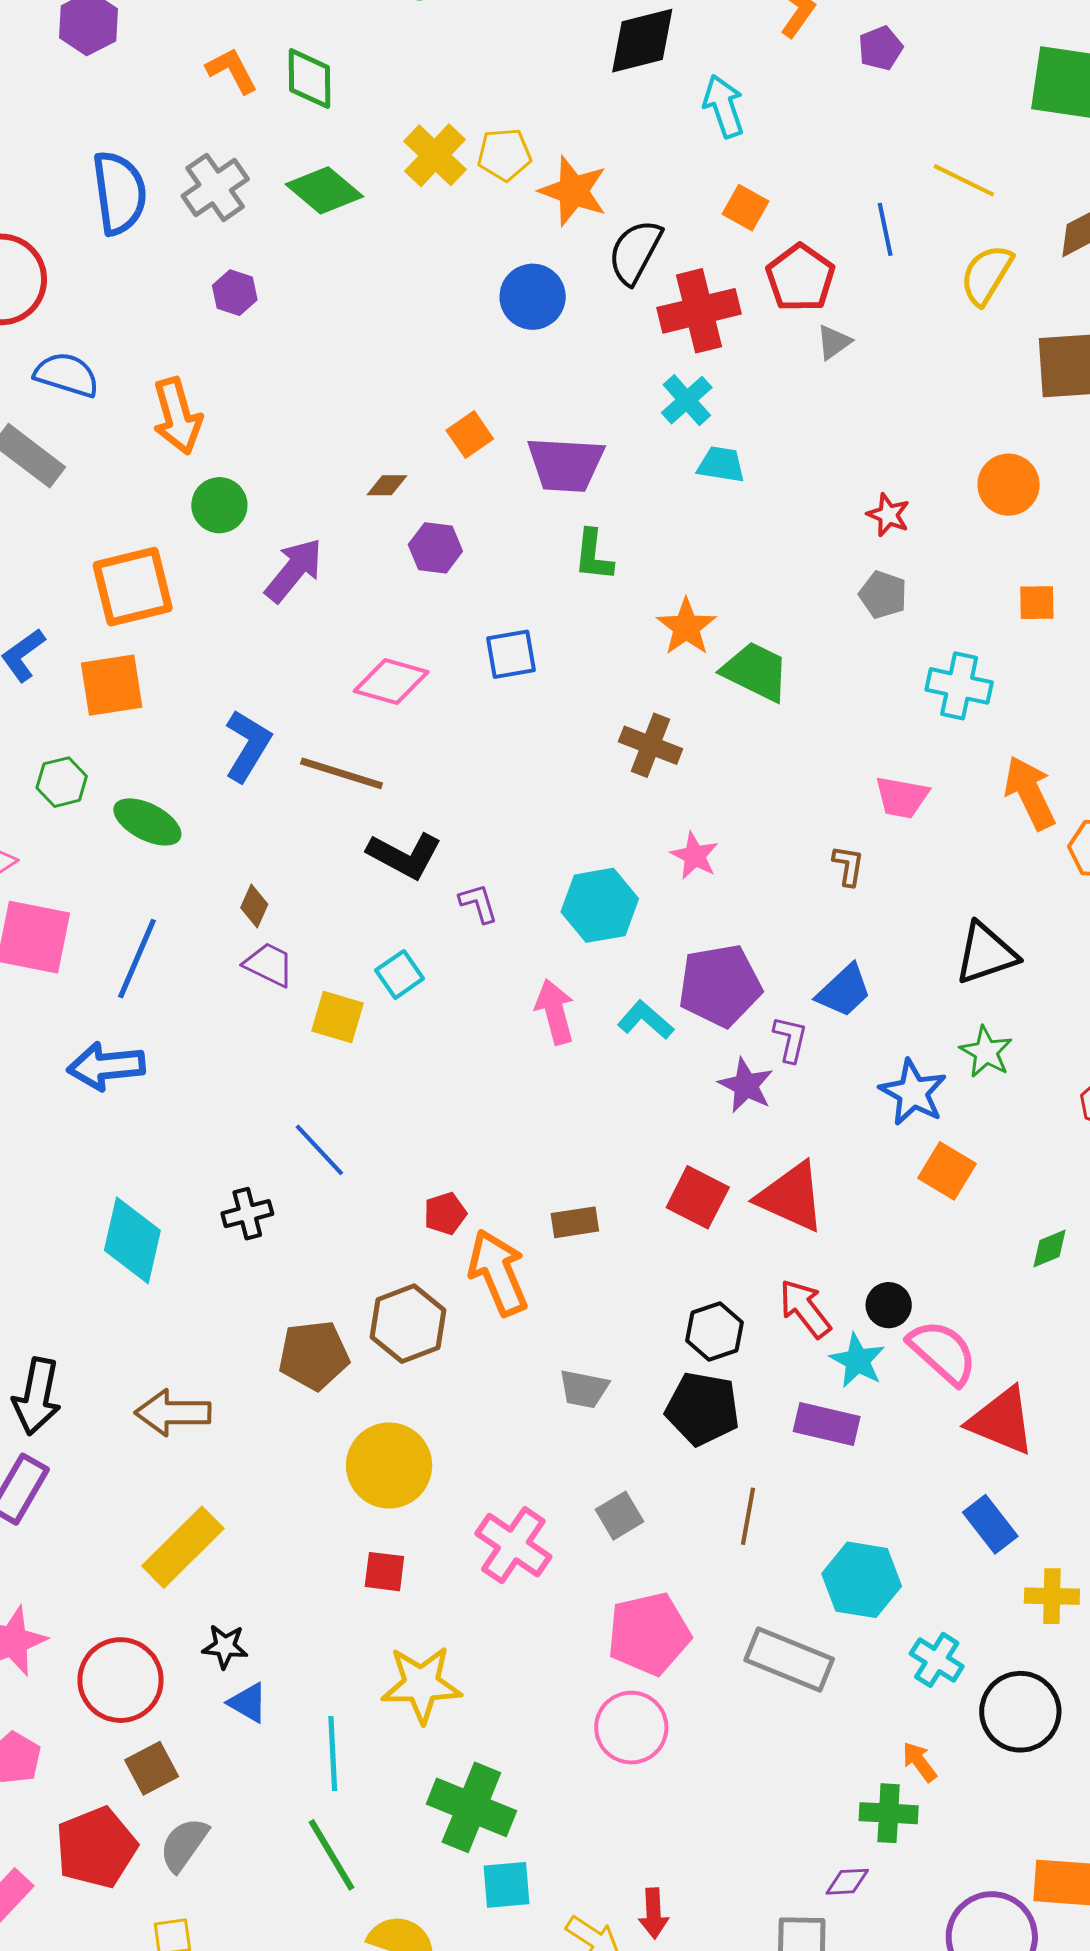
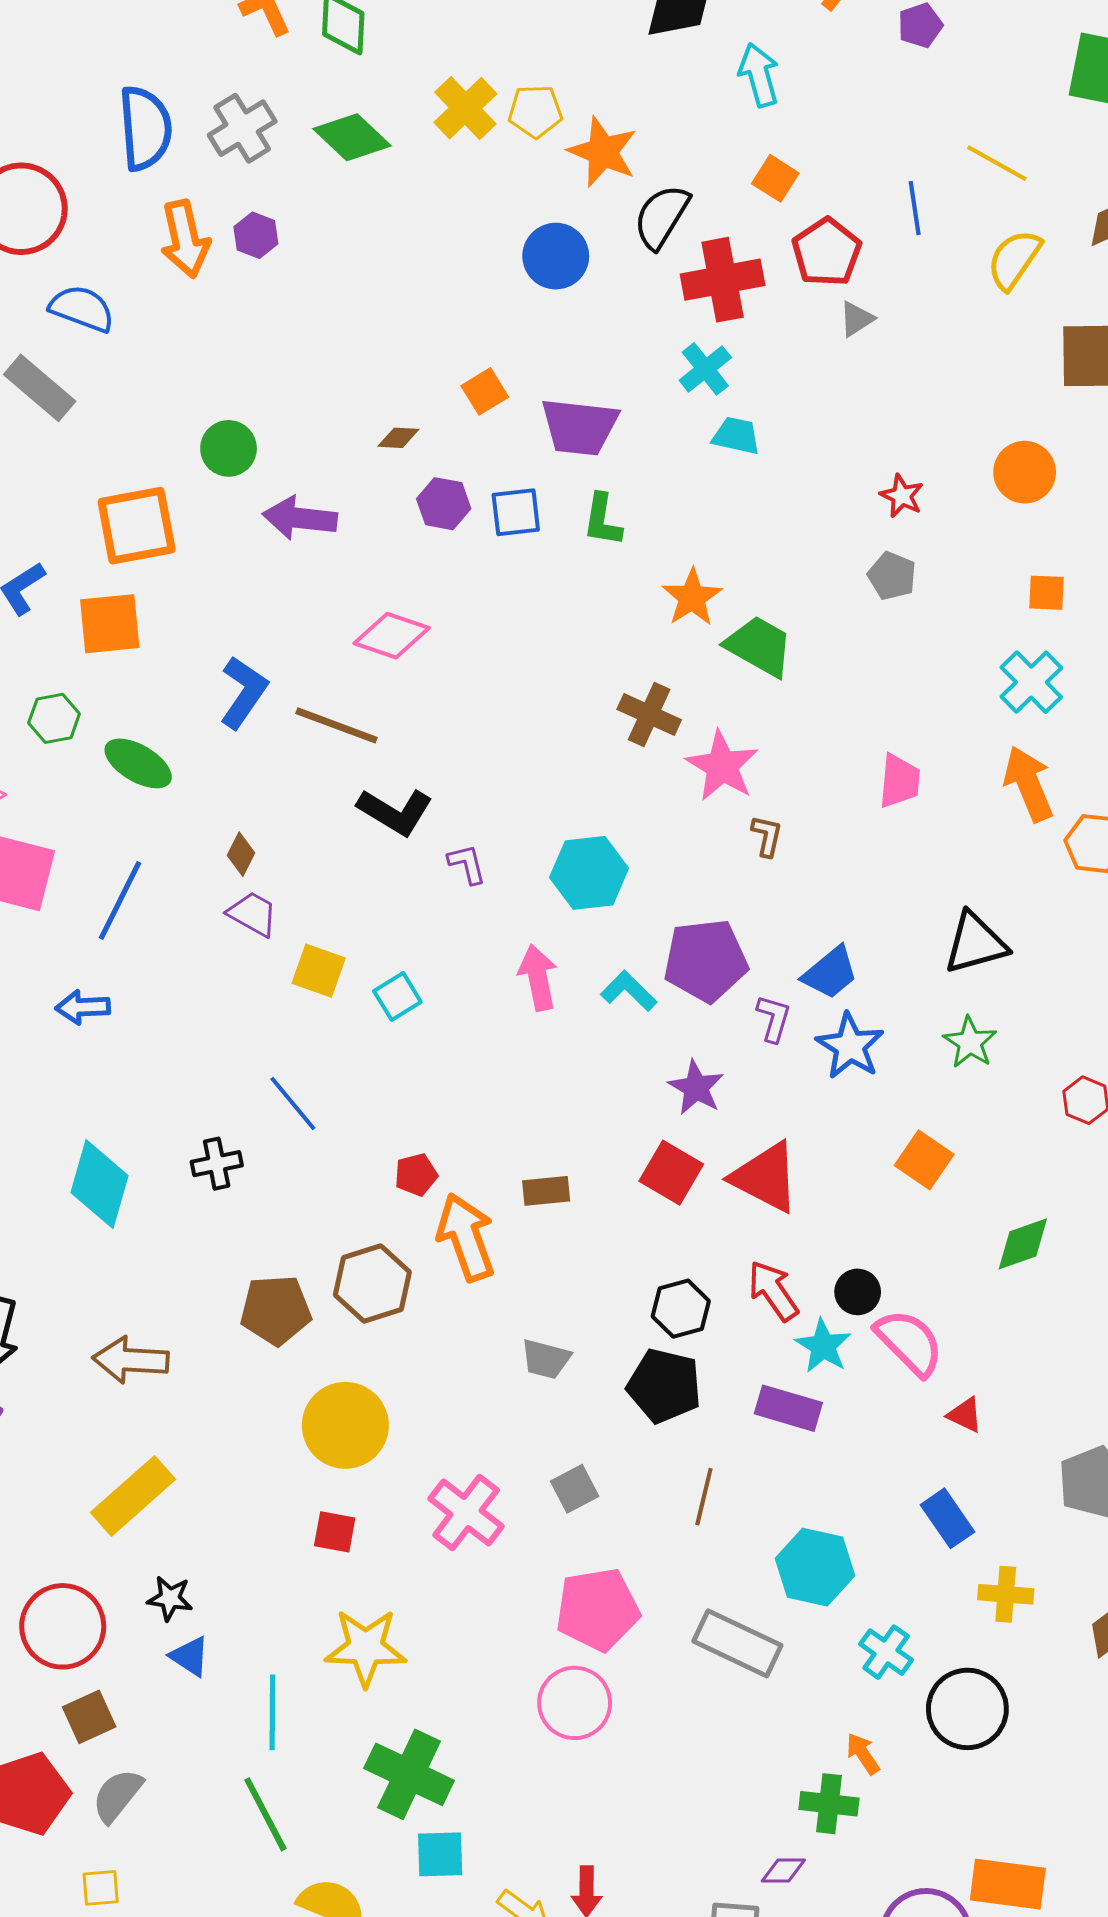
orange arrow: (177, 416) -> (185, 239), moved
purple arrow: (294, 570) -> (300, 518), turned -126
blue square: (511, 654) -> (516, 512), moved
cyan cross: (959, 686) -> (1031, 682), moved, turned 30
pink trapezoid: (902, 797) -> (899, 781), turned -98
pink star: (695, 856) -> (722, 766), moved, size x1.5
brown L-shape: (848, 866) -> (767, 836), moved
cyan square: (400, 974) -> (397, 997), moved
blue arrow: (106, 1066) -> (83, 1007), size x0.7
purple star: (746, 1085) -> (696, 1088), moved
blue star: (913, 1092) -> (850, 1046), moved
green diamond: (1049, 1248) -> (1023, 1244), size x1.4
red triangle: (1002, 1421) -> (965, 1415), size x0.5

